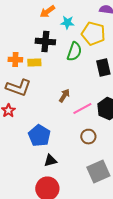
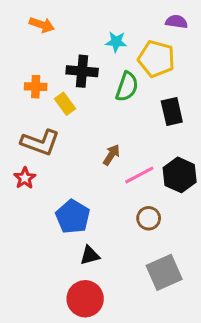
orange arrow: (47, 12) -> (42, 25), moved, turned -126
orange cross: (15, 60) -> (36, 87), moved
yellow rectangle: (34, 63) -> (65, 104), turned 56

